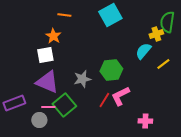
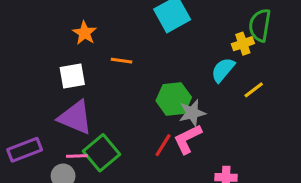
orange line: (64, 15) -> (121, 61), moved
orange star: (53, 36) -> (85, 33), moved
gray star: (82, 79) -> (192, 113), moved

